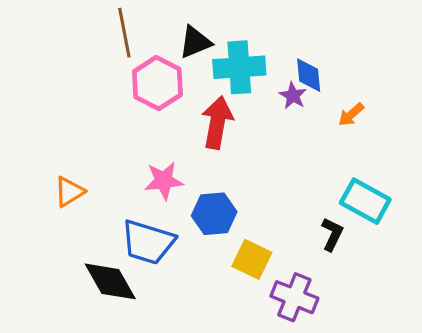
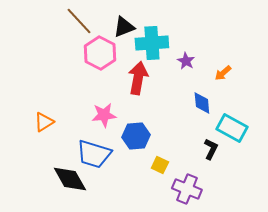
brown line: (124, 33) -> (79, 21), turned -32
blue diamond: (309, 75) -> (202, 103), moved
yellow square: (252, 259) -> (160, 165), size x0.7

